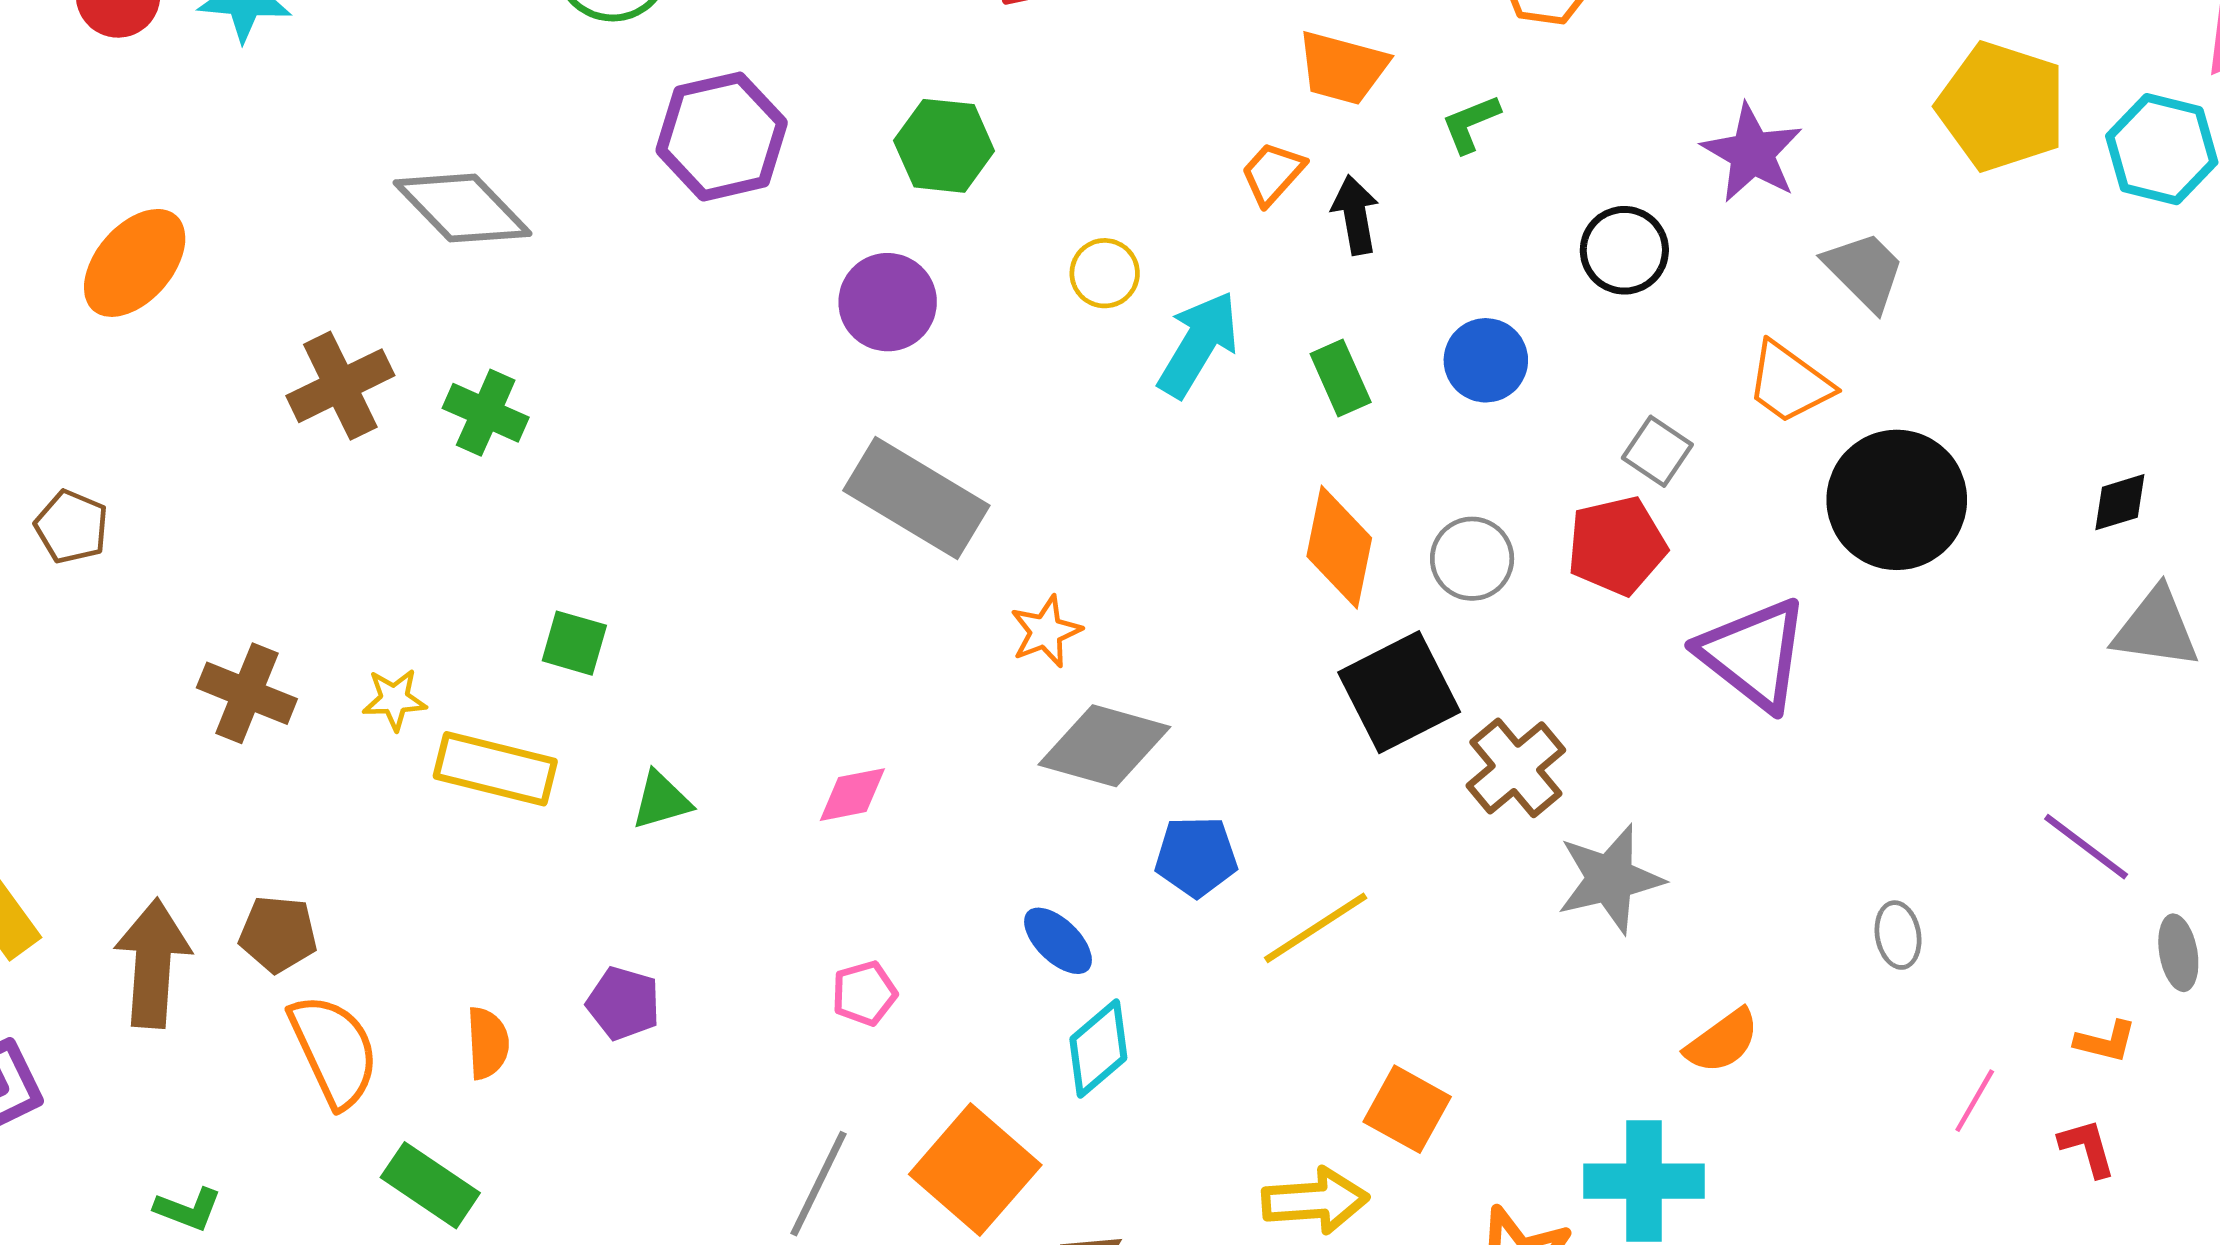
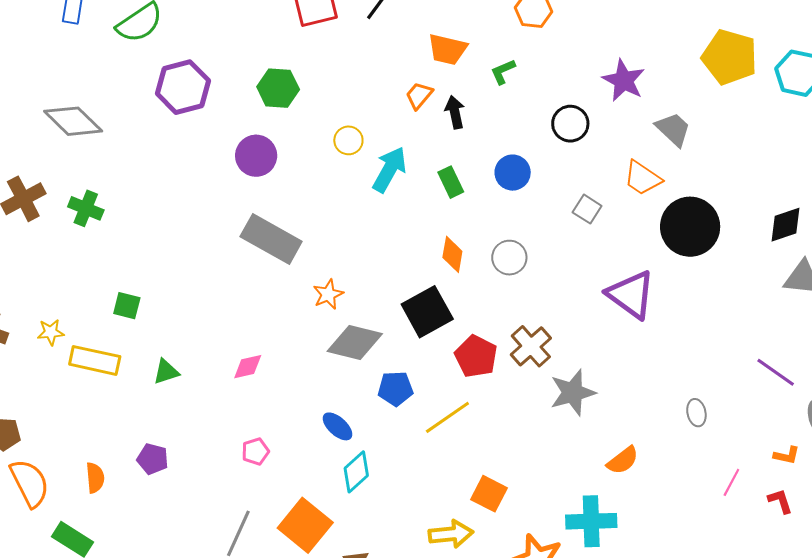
black diamond: (2120, 502) -> (785, 225), size x1.4
red pentagon: (1617, 546) -> (476, 356), moved, turned -30
orange diamond: (1339, 547) -> (452, 254), size x0.7
black square: (1399, 692) -> (427, 312), moved

